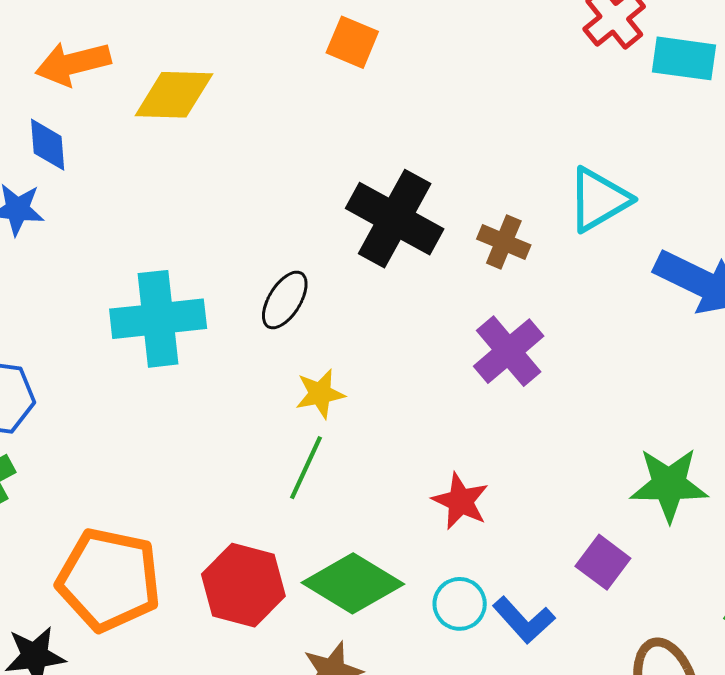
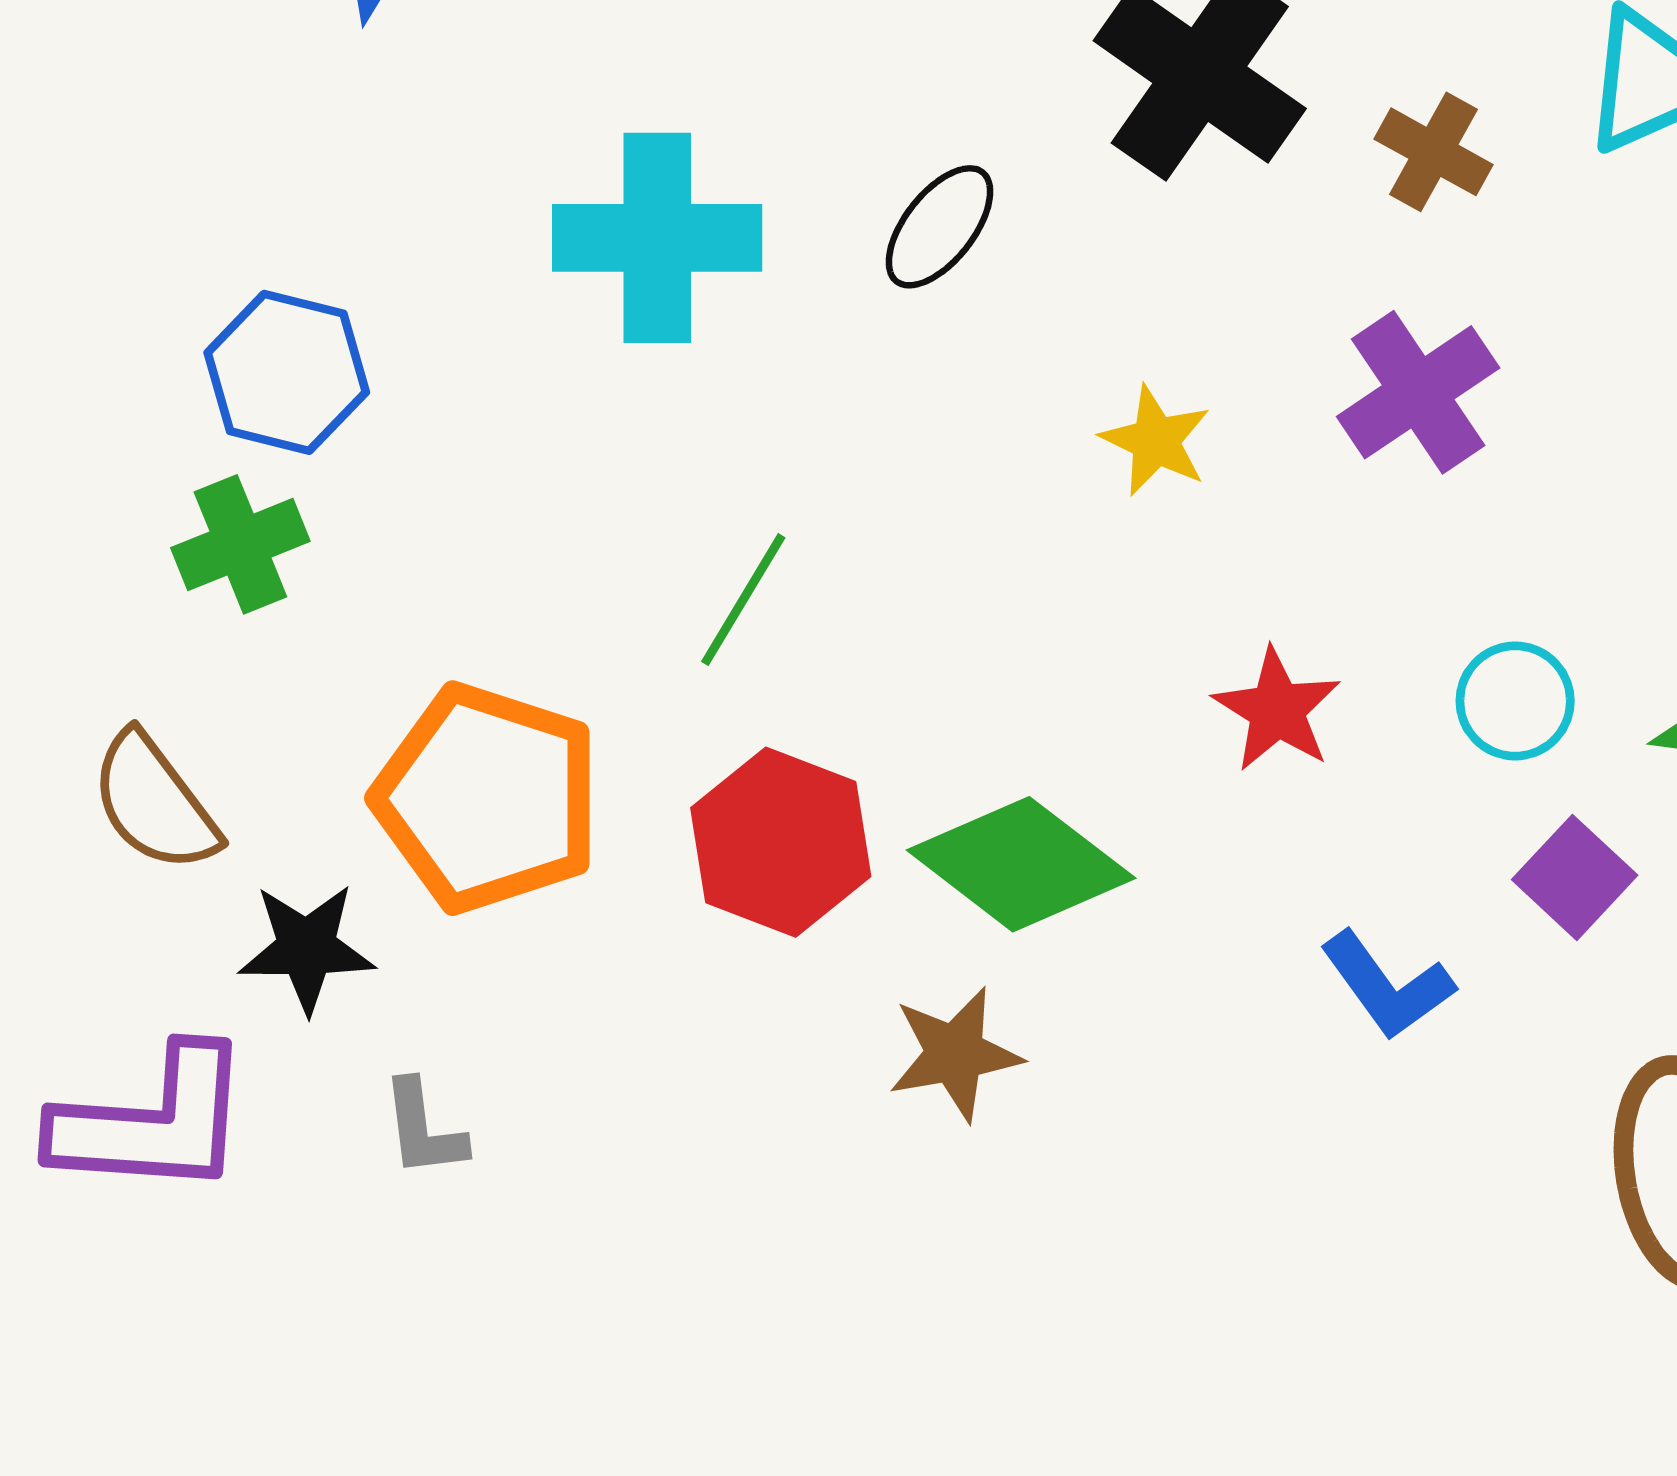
yellow star: (320, 394) -> (1156, 441), moved, turned 30
green line: (306, 468) -> (743, 600), moved
cyan circle: (460, 604) -> (1515, 701), moved

